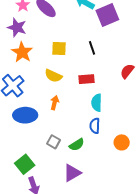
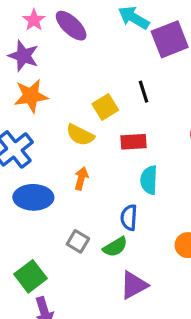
yellow square: (59, 48) -> (105, 107), moved, turned -35
orange star: (22, 52) -> (31, 96), turned 30
blue semicircle: (95, 126) -> (129, 218), moved
purple triangle: (72, 173) -> (134, 285), moved

